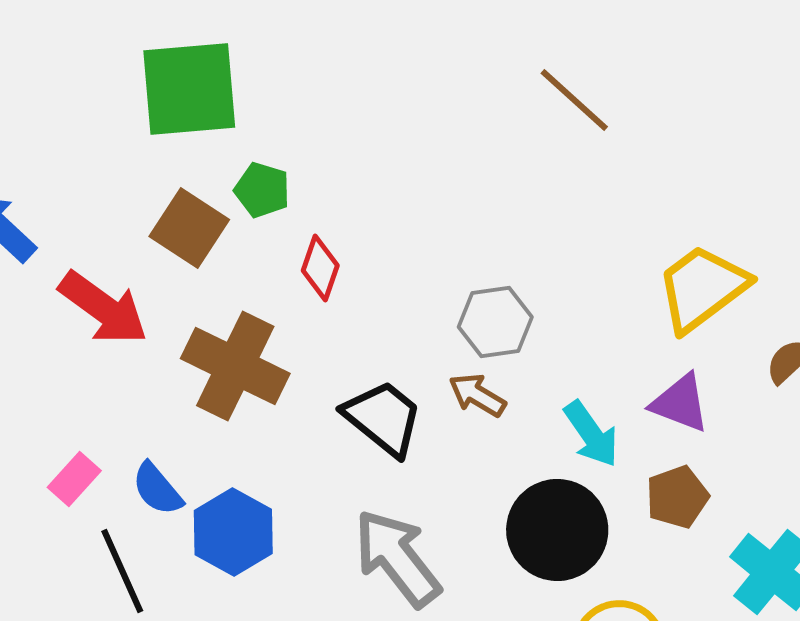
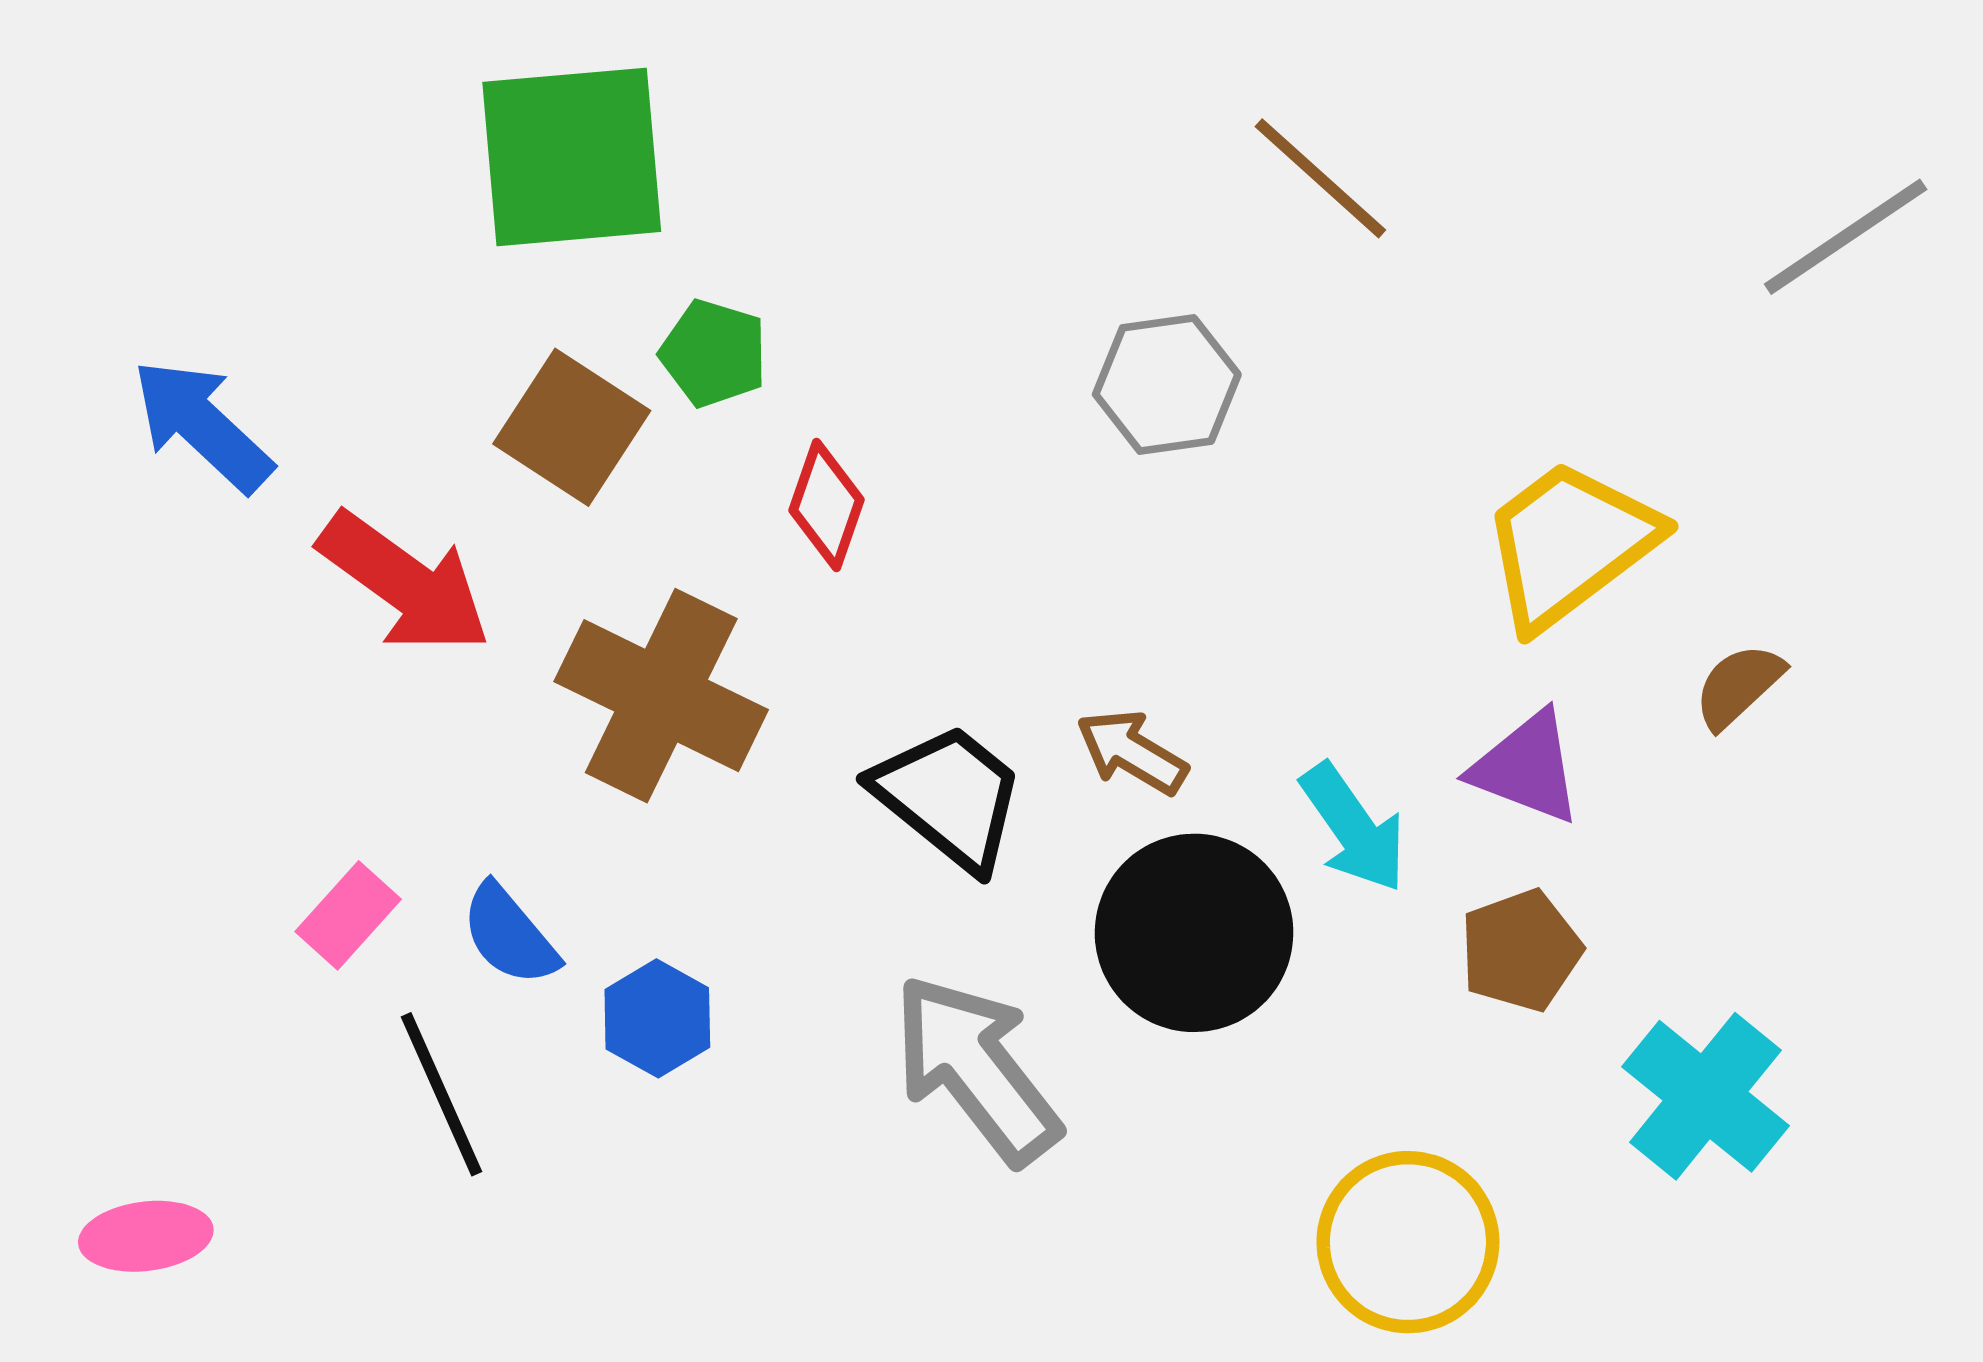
gray hexagon: (495, 322) -> (1167, 384), moved
black circle: (557, 530) -> (1194, 933), moved
blue hexagon: (233, 532) -> (657, 1018), size x0.7

